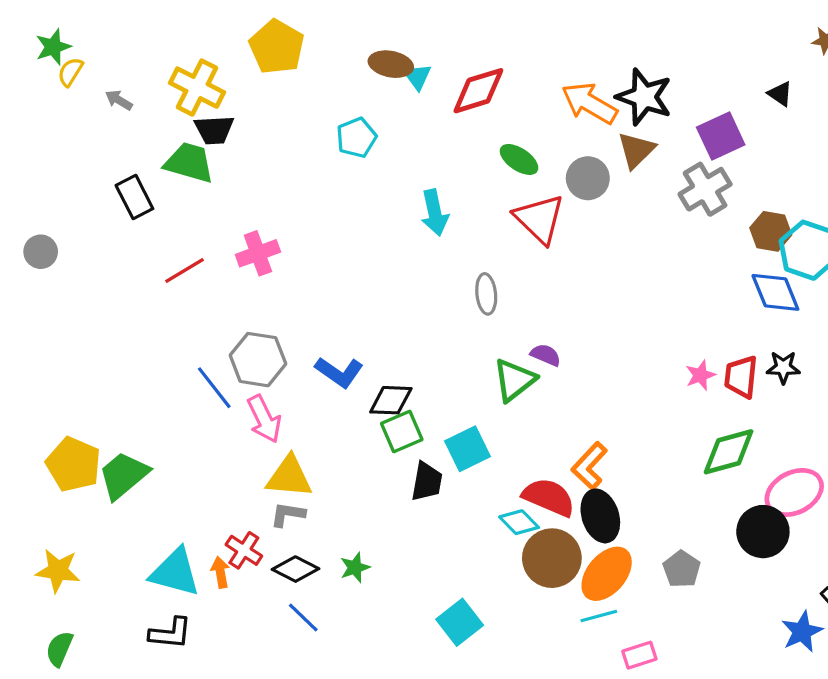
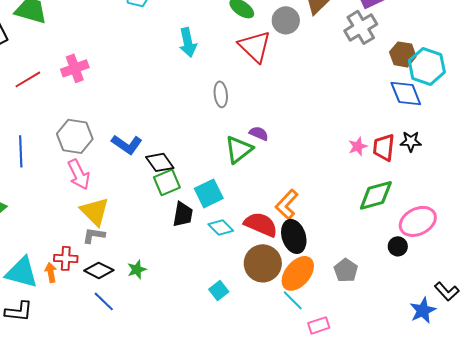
blue line: (214, 388) -> (21, 151), moved, turned 36
black diamond: (391, 400) -> (160, 162), turned 52
yellow triangle: (289, 477) -> (95, 211), turned 40
cyan diamond: (519, 522) -> (221, 227), moved
black circle: (763, 532) -> (398, 246), size x0.6
red cross: (244, 550) -> (66, 258), turned -30
cyan line: (599, 616) -> (293, 300), turned 60
cyan square: (460, 622) -> (219, 290), moved, size x0.7

